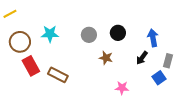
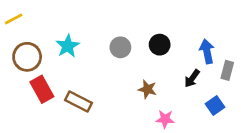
cyan star: (50, 34) -> (68, 46), turned -30
brown star: (106, 58) -> (147, 89), moved
gray rectangle: (168, 61) -> (227, 70), moved

